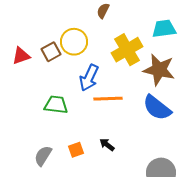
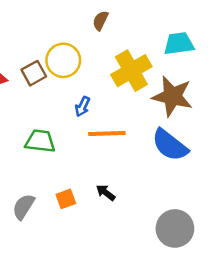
blue arrow: (89, 78) -> (83, 107), size x0.6

